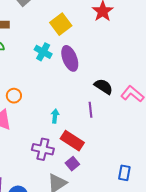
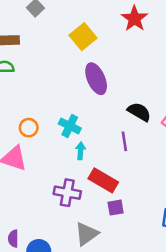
cyan cross: (43, 52) -> (70, 126), moved
purple square: (72, 164) -> (116, 208), moved, turned 32

